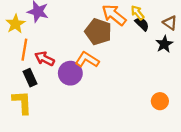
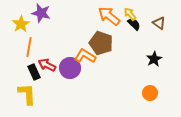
brown pentagon: (98, 32) -> (101, 43), moved
black star: (164, 44) -> (154, 59), moved
red arrow: (45, 59) -> (47, 65), moved

